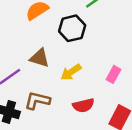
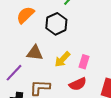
pink rectangle: (114, 74) -> (84, 62), moved

